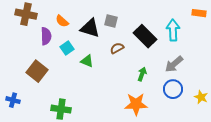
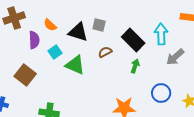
brown cross: (26, 14) -> (14, 18), turned -30
green triangle: (87, 61) -> (75, 65), size x1.5
gray arrow: (174, 64) -> (175, 57), moved
green arrow: (142, 74) -> (135, 66), moved

